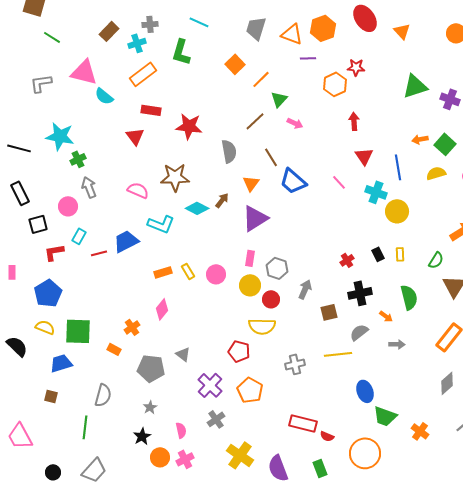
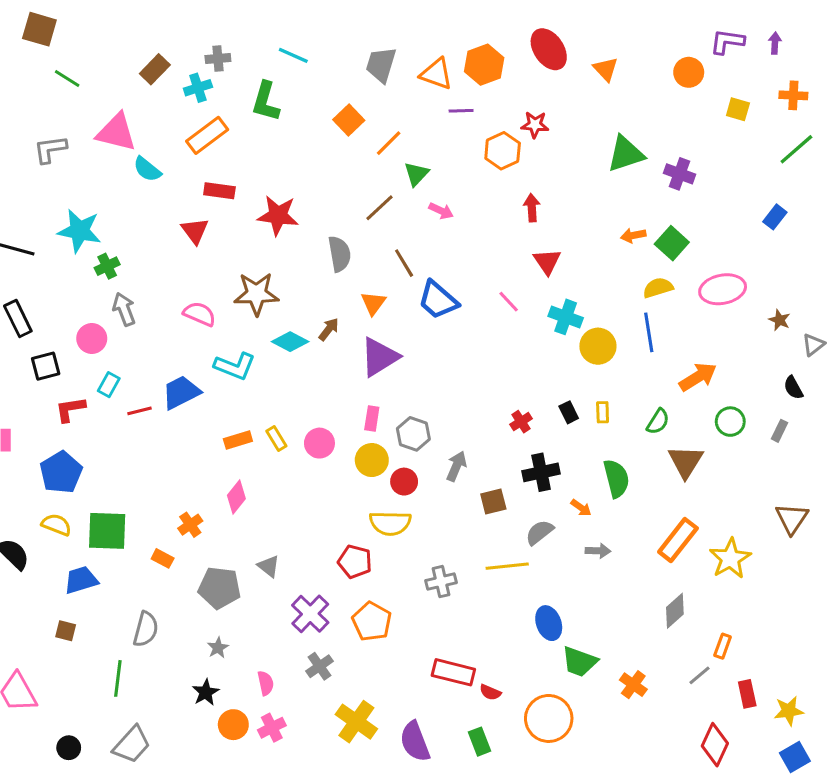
blue line: (398, 167) -> (649, 332), moved

